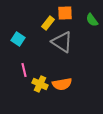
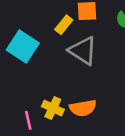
cyan square: (18, 39) -> (23, 47), size x1.6
pink line: (24, 70) -> (28, 120), moved

